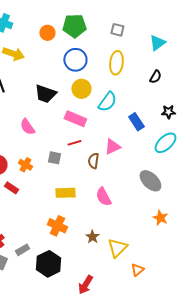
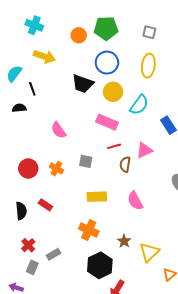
black trapezoid: (45, 94) -> (83, 84), moved
red line: (74, 143) -> (114, 146), moved
red rectangle: (11, 188) -> (45, 205), moved
black hexagon: (48, 264) -> (100, 265), moved

